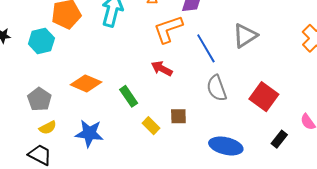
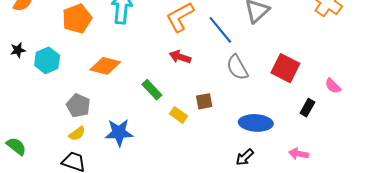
cyan hexagon: (41, 41) -> (47, 60), moved
orange diamond: (86, 83) -> (105, 66), moved
gray pentagon: (39, 99) -> (78, 106), moved

